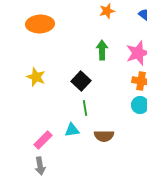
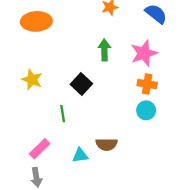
green line: (85, 108) -> (63, 114), moved
cyan triangle: (72, 130) -> (80, 155), moved

